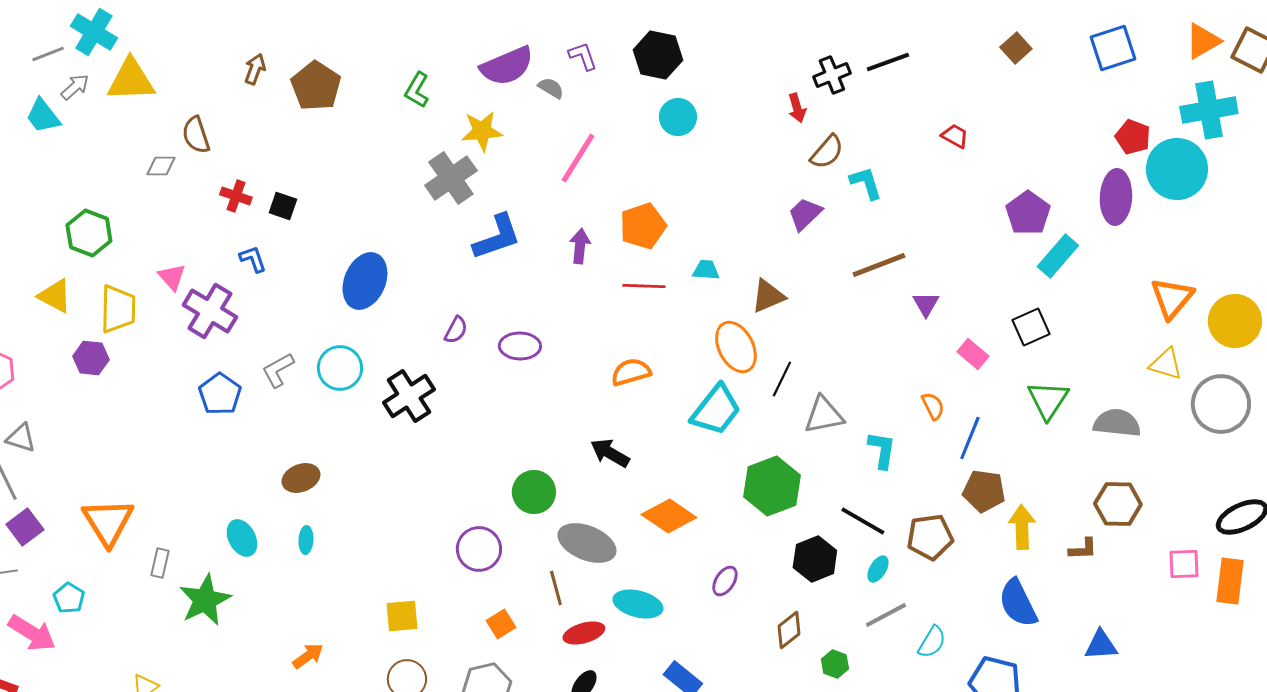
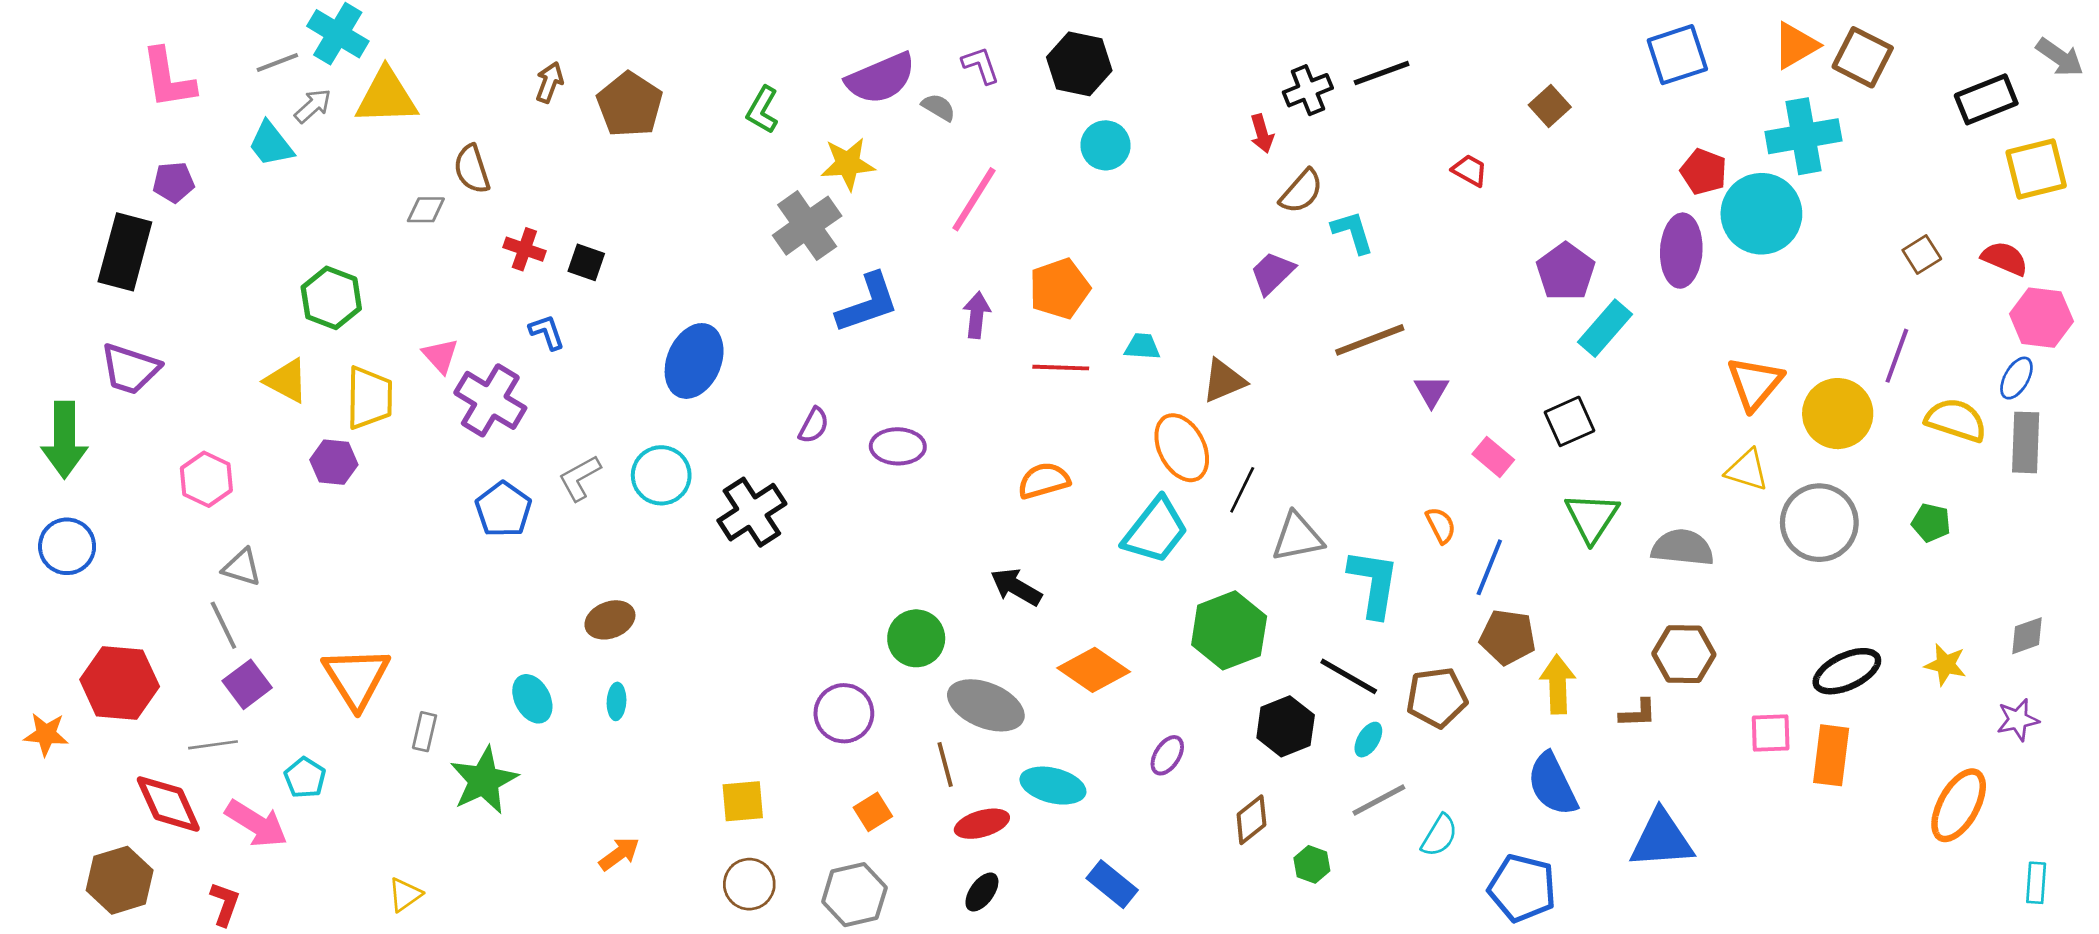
brown square: (1016, 48) -> (1550, 106), moved
cyan L-shape: (882, 450) -> (1374, 583), size x1.4
blue triangle: (1101, 645) -> (1662, 839), size x1.5

